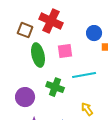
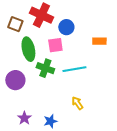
blue circle: (94, 33) -> (66, 27), moved
green cross: (55, 87) -> (45, 68), moved
purple circle: (25, 97) -> (15, 80), moved

